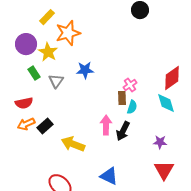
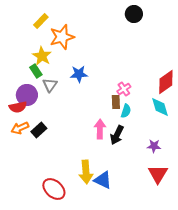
purple circle: (26, 44) -> (27, 95), moved
green rectangle: (34, 73) -> (36, 71), moved
yellow arrow: (73, 144) -> (86, 172), moved, turned -115

